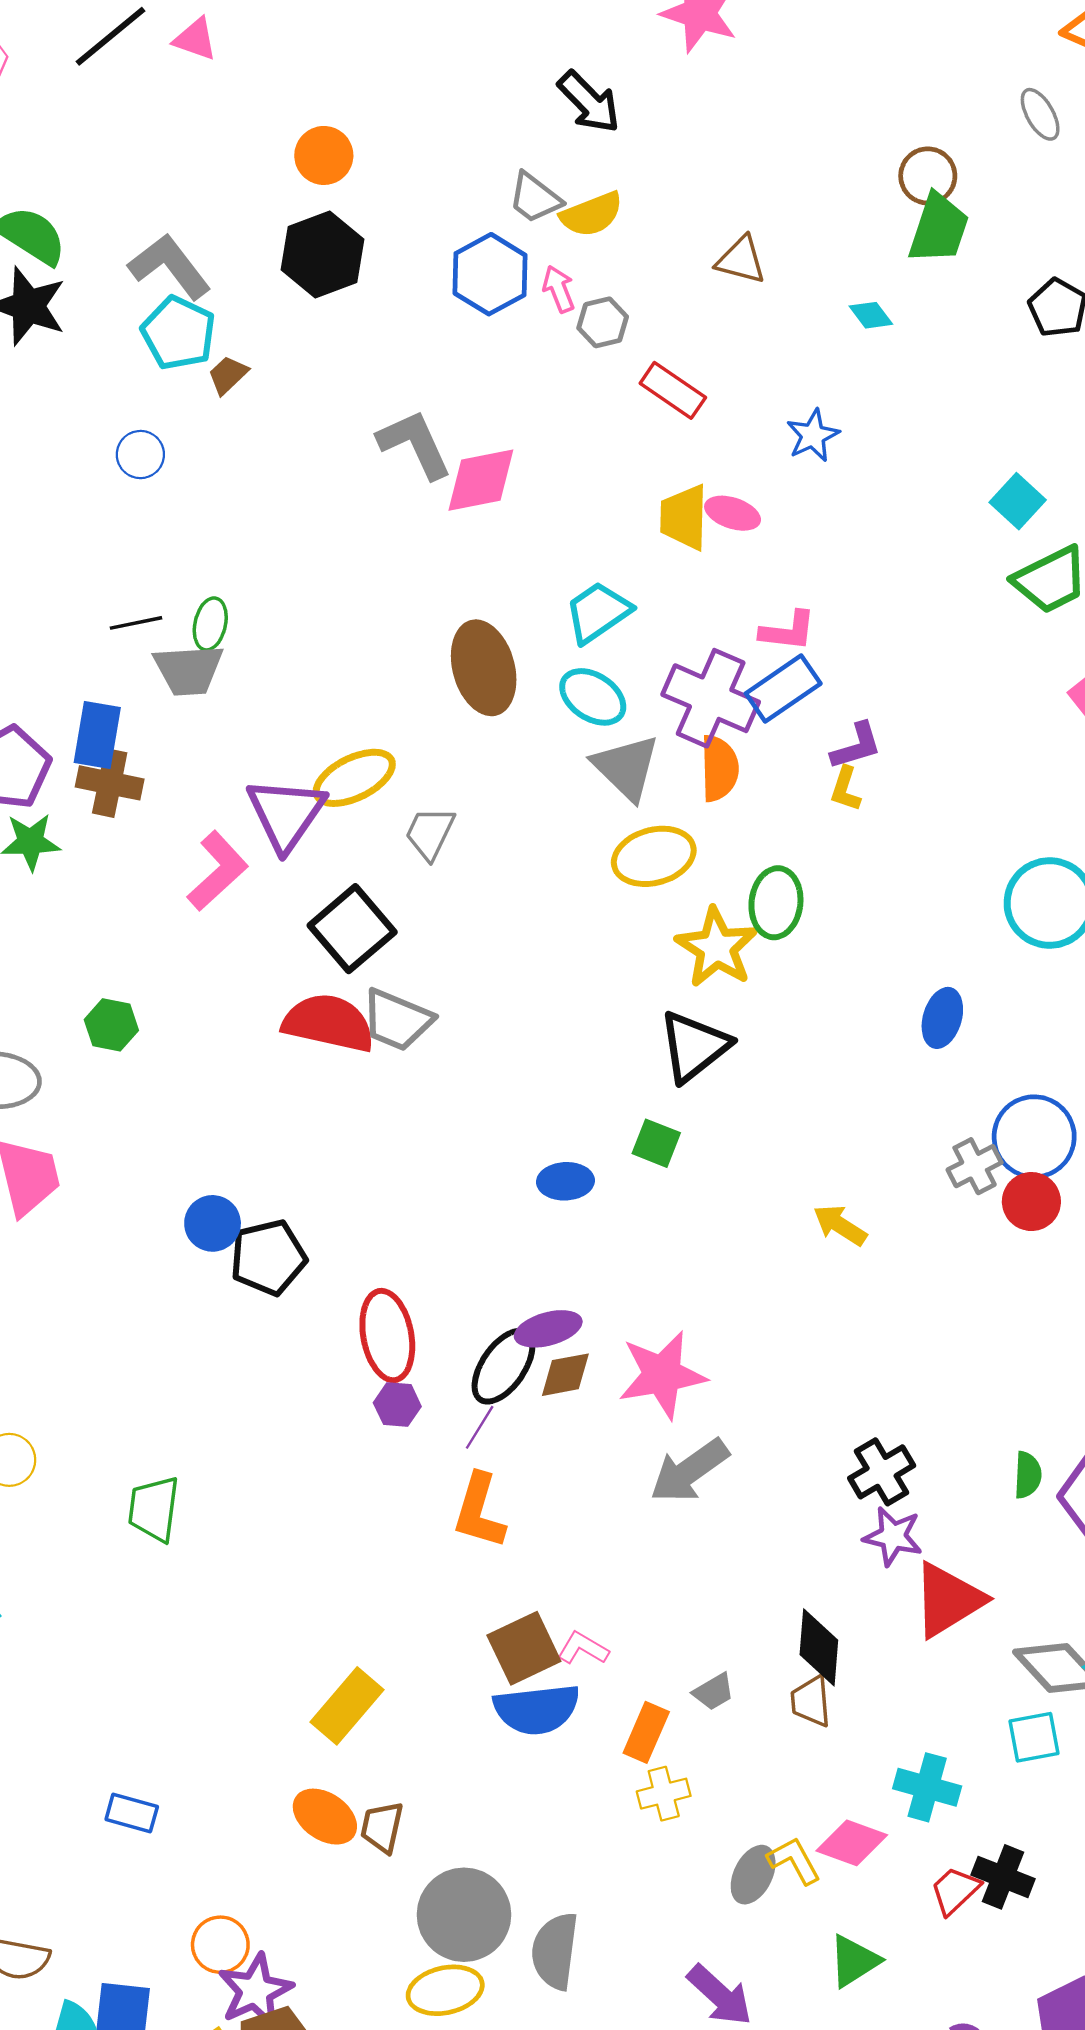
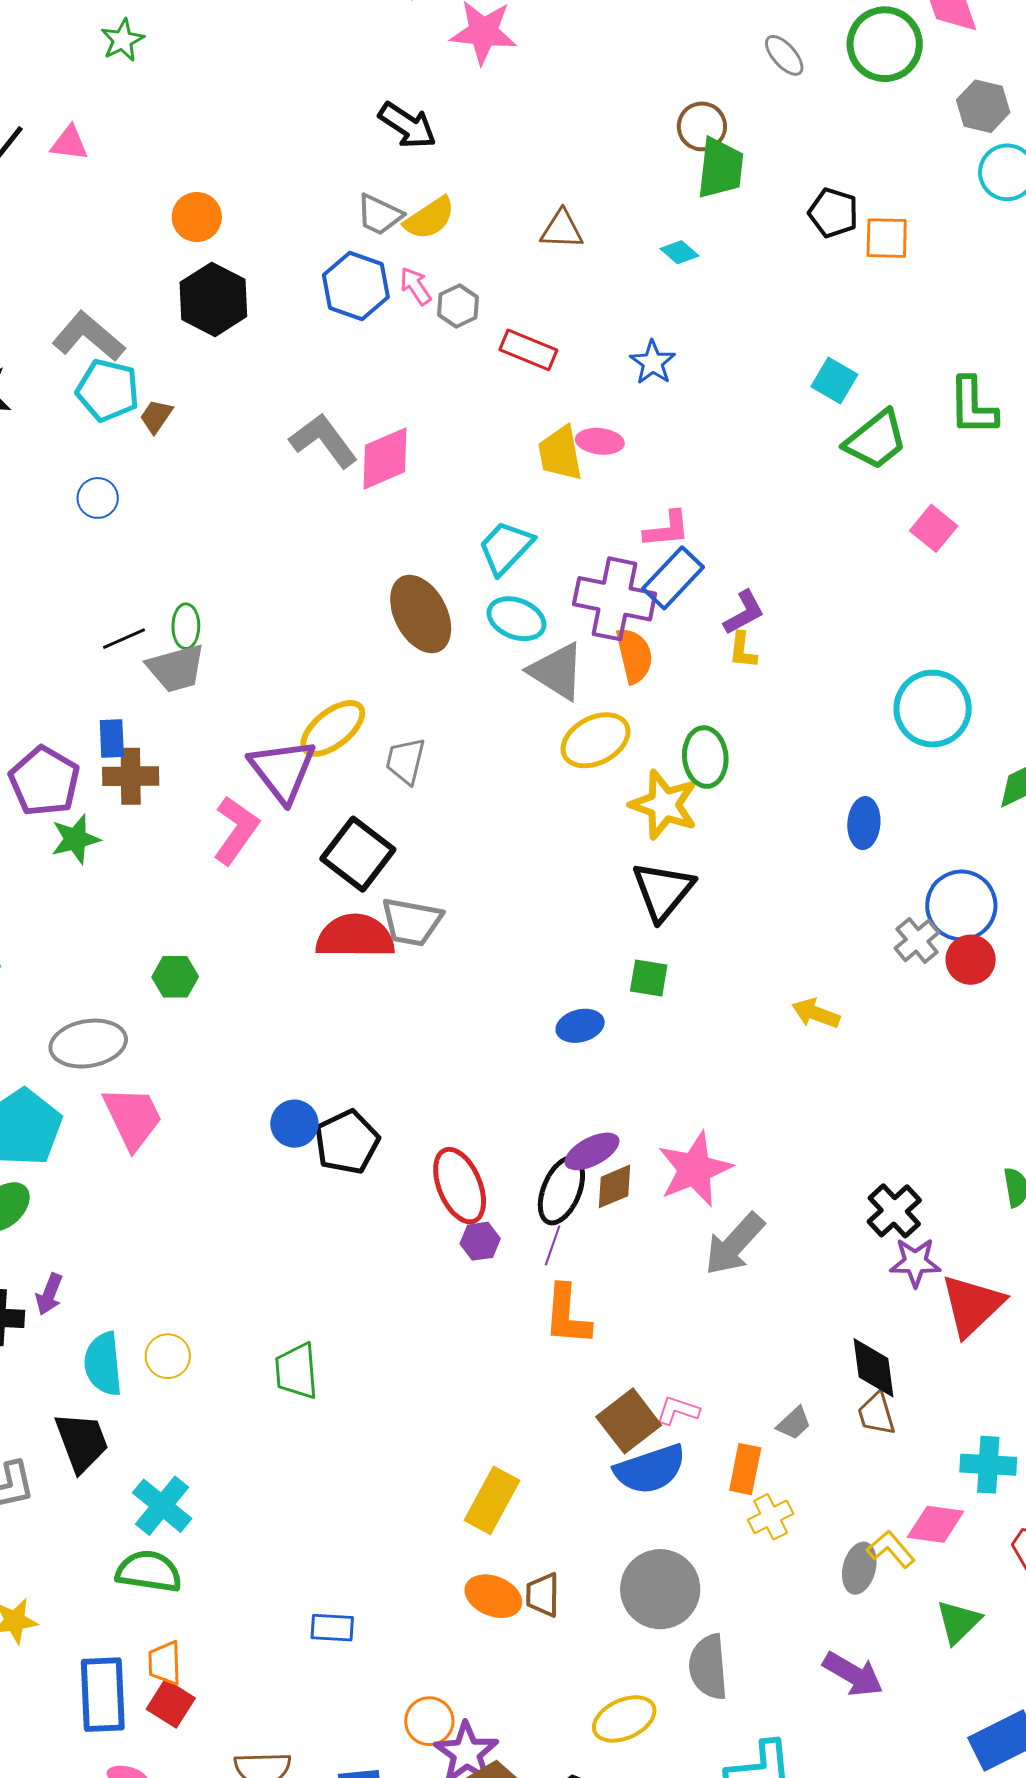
blue rectangle: (97, 735) -> (112, 739), size x0.7
gray circle: (464, 1915) -> (660, 1589), moved

